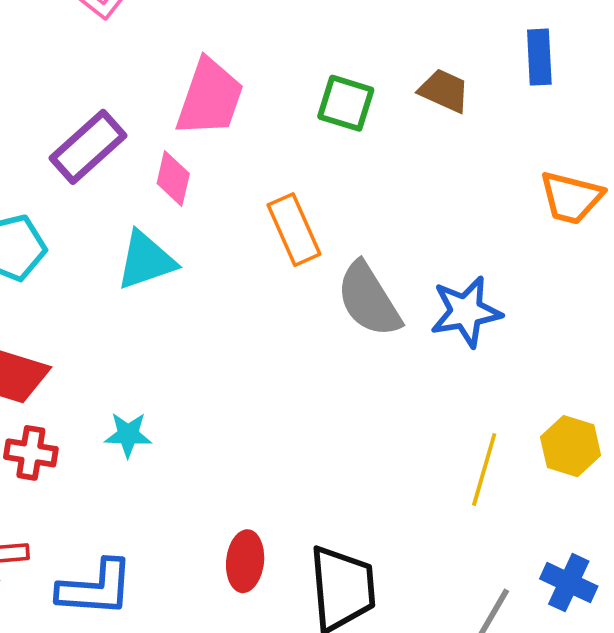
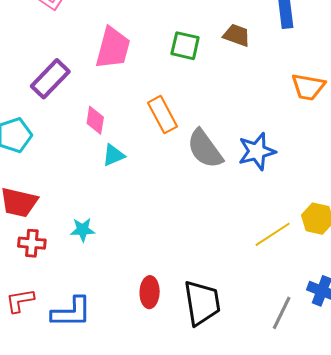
pink diamond: (173, 178) -> (95, 120), moved
cyan triangle: (146, 260) -> (113, 155), moved, size x0.7
yellow line: (484, 470) -> (273, 234), turned 45

